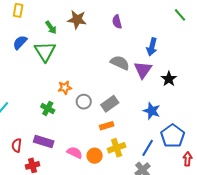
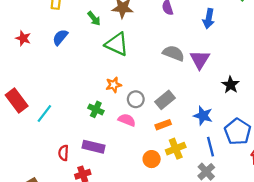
blue arrow: (152, 47) -> (209, 19), moved
green triangle: (45, 51) -> (117, 44), moved, turned -30
black star: (169, 79) -> (230, 85), moved
blue star: (152, 111) -> (203, 116), moved
blue line: (148, 148) -> (210, 147), turned -42
pink semicircle: (75, 153) -> (127, 120), moved

